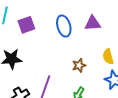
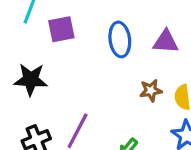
brown star: (79, 65) -> (151, 90), moved

